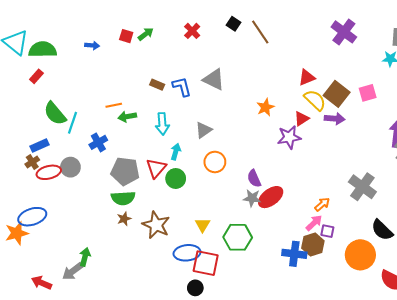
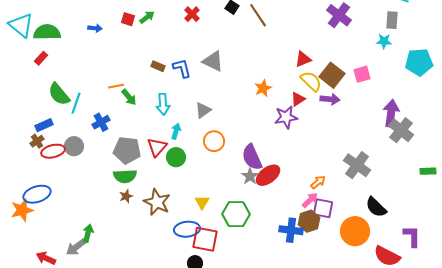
green arrow: (127, 117) -> (129, 97), turned -120
purple semicircle: (254, 178) -> (252, 157), size x1.5
gray star: (252, 198) -> (250, 176), turned 30
purple square: (327, 231) -> (323, 208), size x1.5

